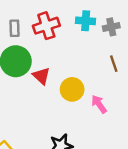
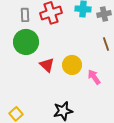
red triangle: (41, 76) -> (47, 65), moved

